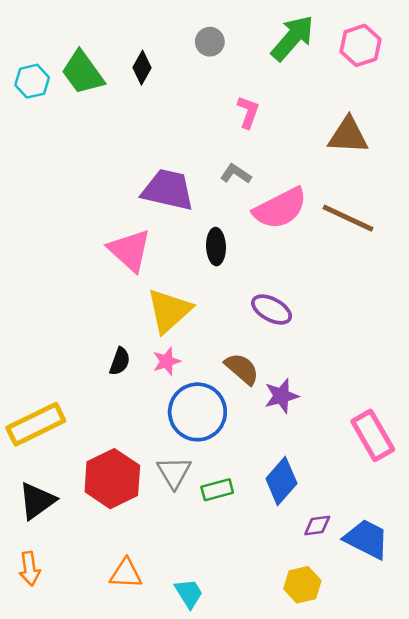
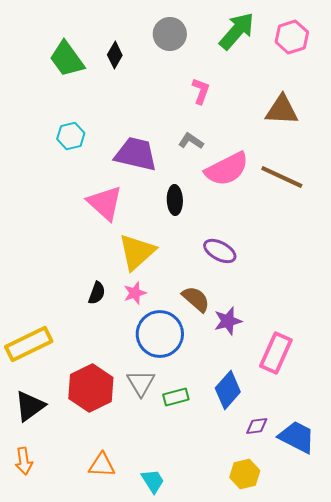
gray circle: (210, 42) -> (170, 34), size x1.4
cyan hexagon: (32, 81) -> (71, 136), moved
pink rectangle: (373, 435) -> (276, 353), moved, turned 54

